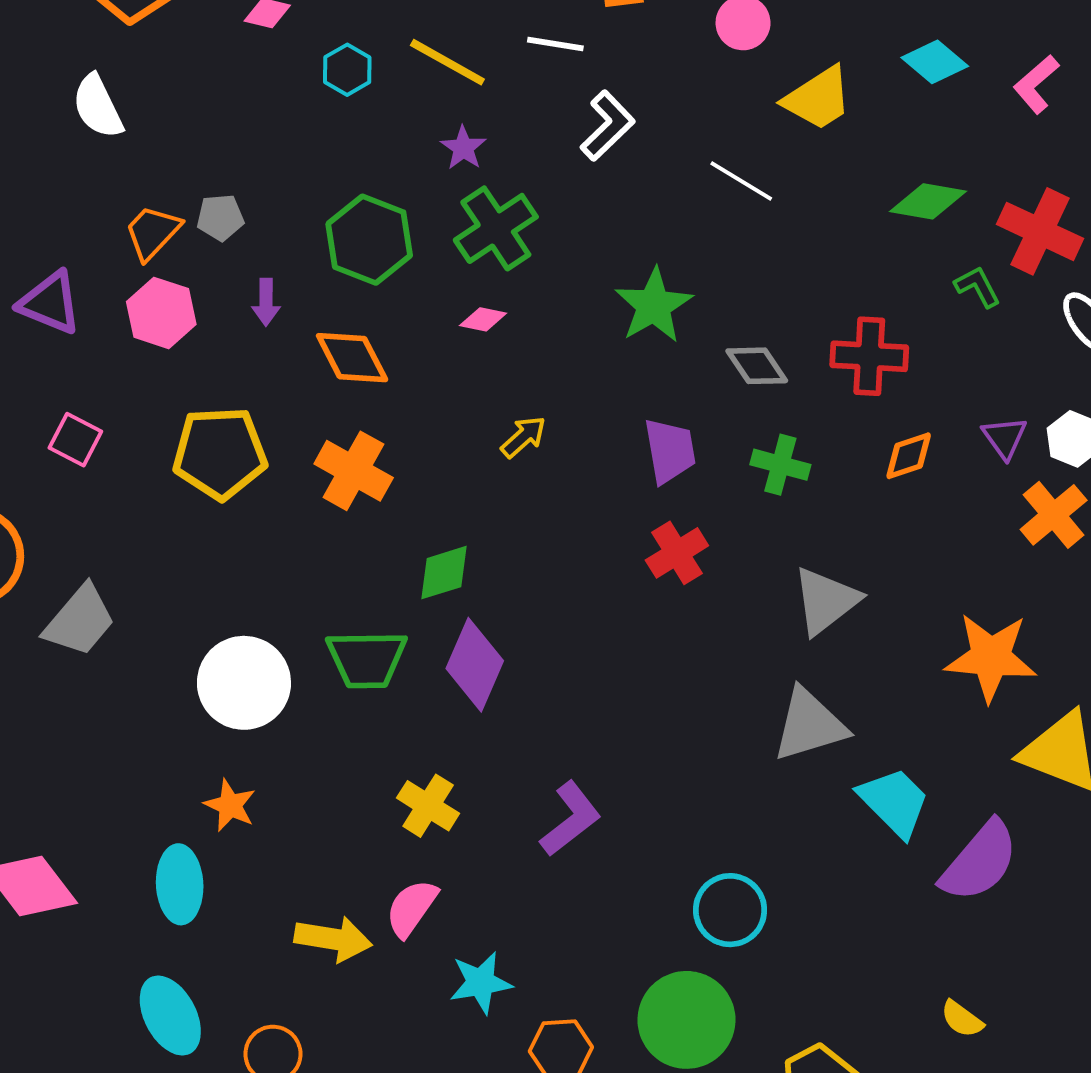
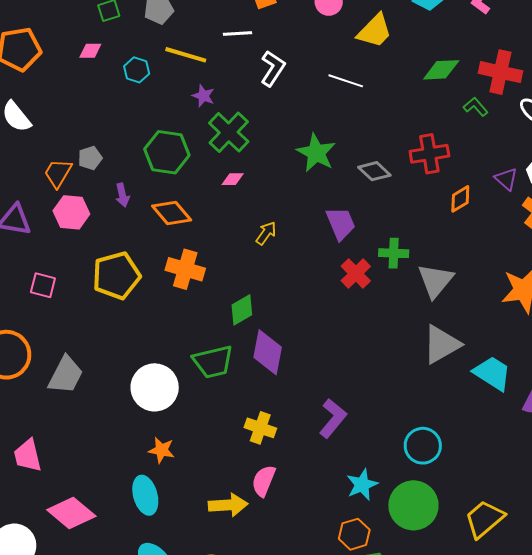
green cross: (780, 465) -> (394, 253), moved
cyan star: (481, 983) -> (362, 485), moved

